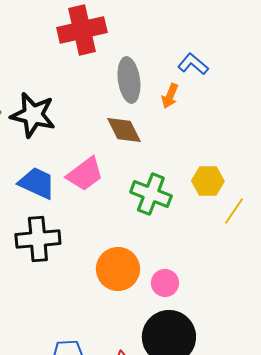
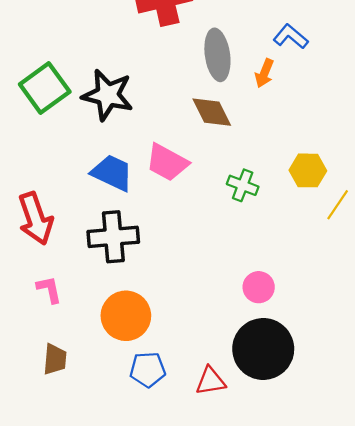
pink trapezoid: (85, 174) -> (167, 162), turned 66
green cross: (151, 194) -> (243, 185), size x0.7
orange circle: (118, 269) -> (126, 316), moved

